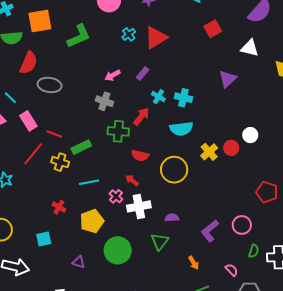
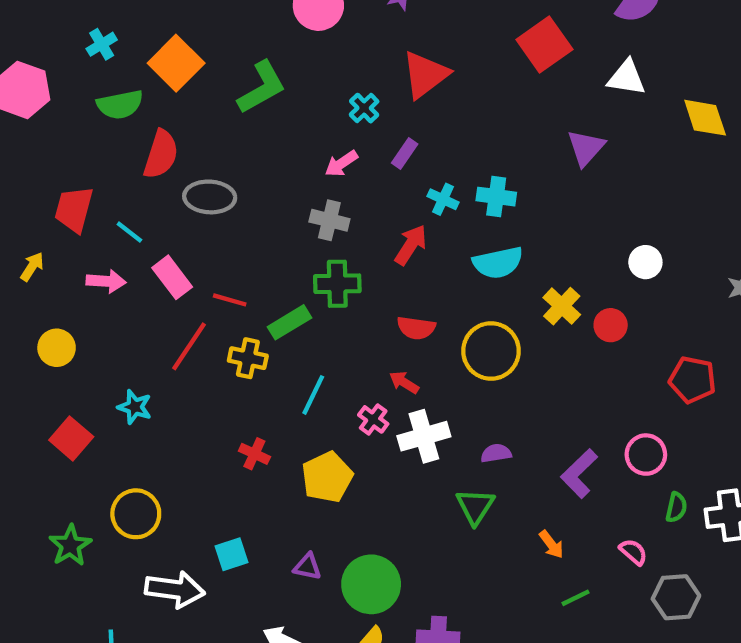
orange square: (40, 21) -> (176, 63), turned -30
red square: (213, 29) -> (544, 45), size x1.4
cyan cross: (129, 34) -> (364, 108), moved
green cross: (118, 131) -> (337, 284), moved
red circle: (231, 148) -> (611, 325), moved
cyan line: (89, 182) -> (313, 395), turned -48
cyan square: (44, 239) -> (231, 554), moved
green circle: (118, 250) -> (371, 584), moved

